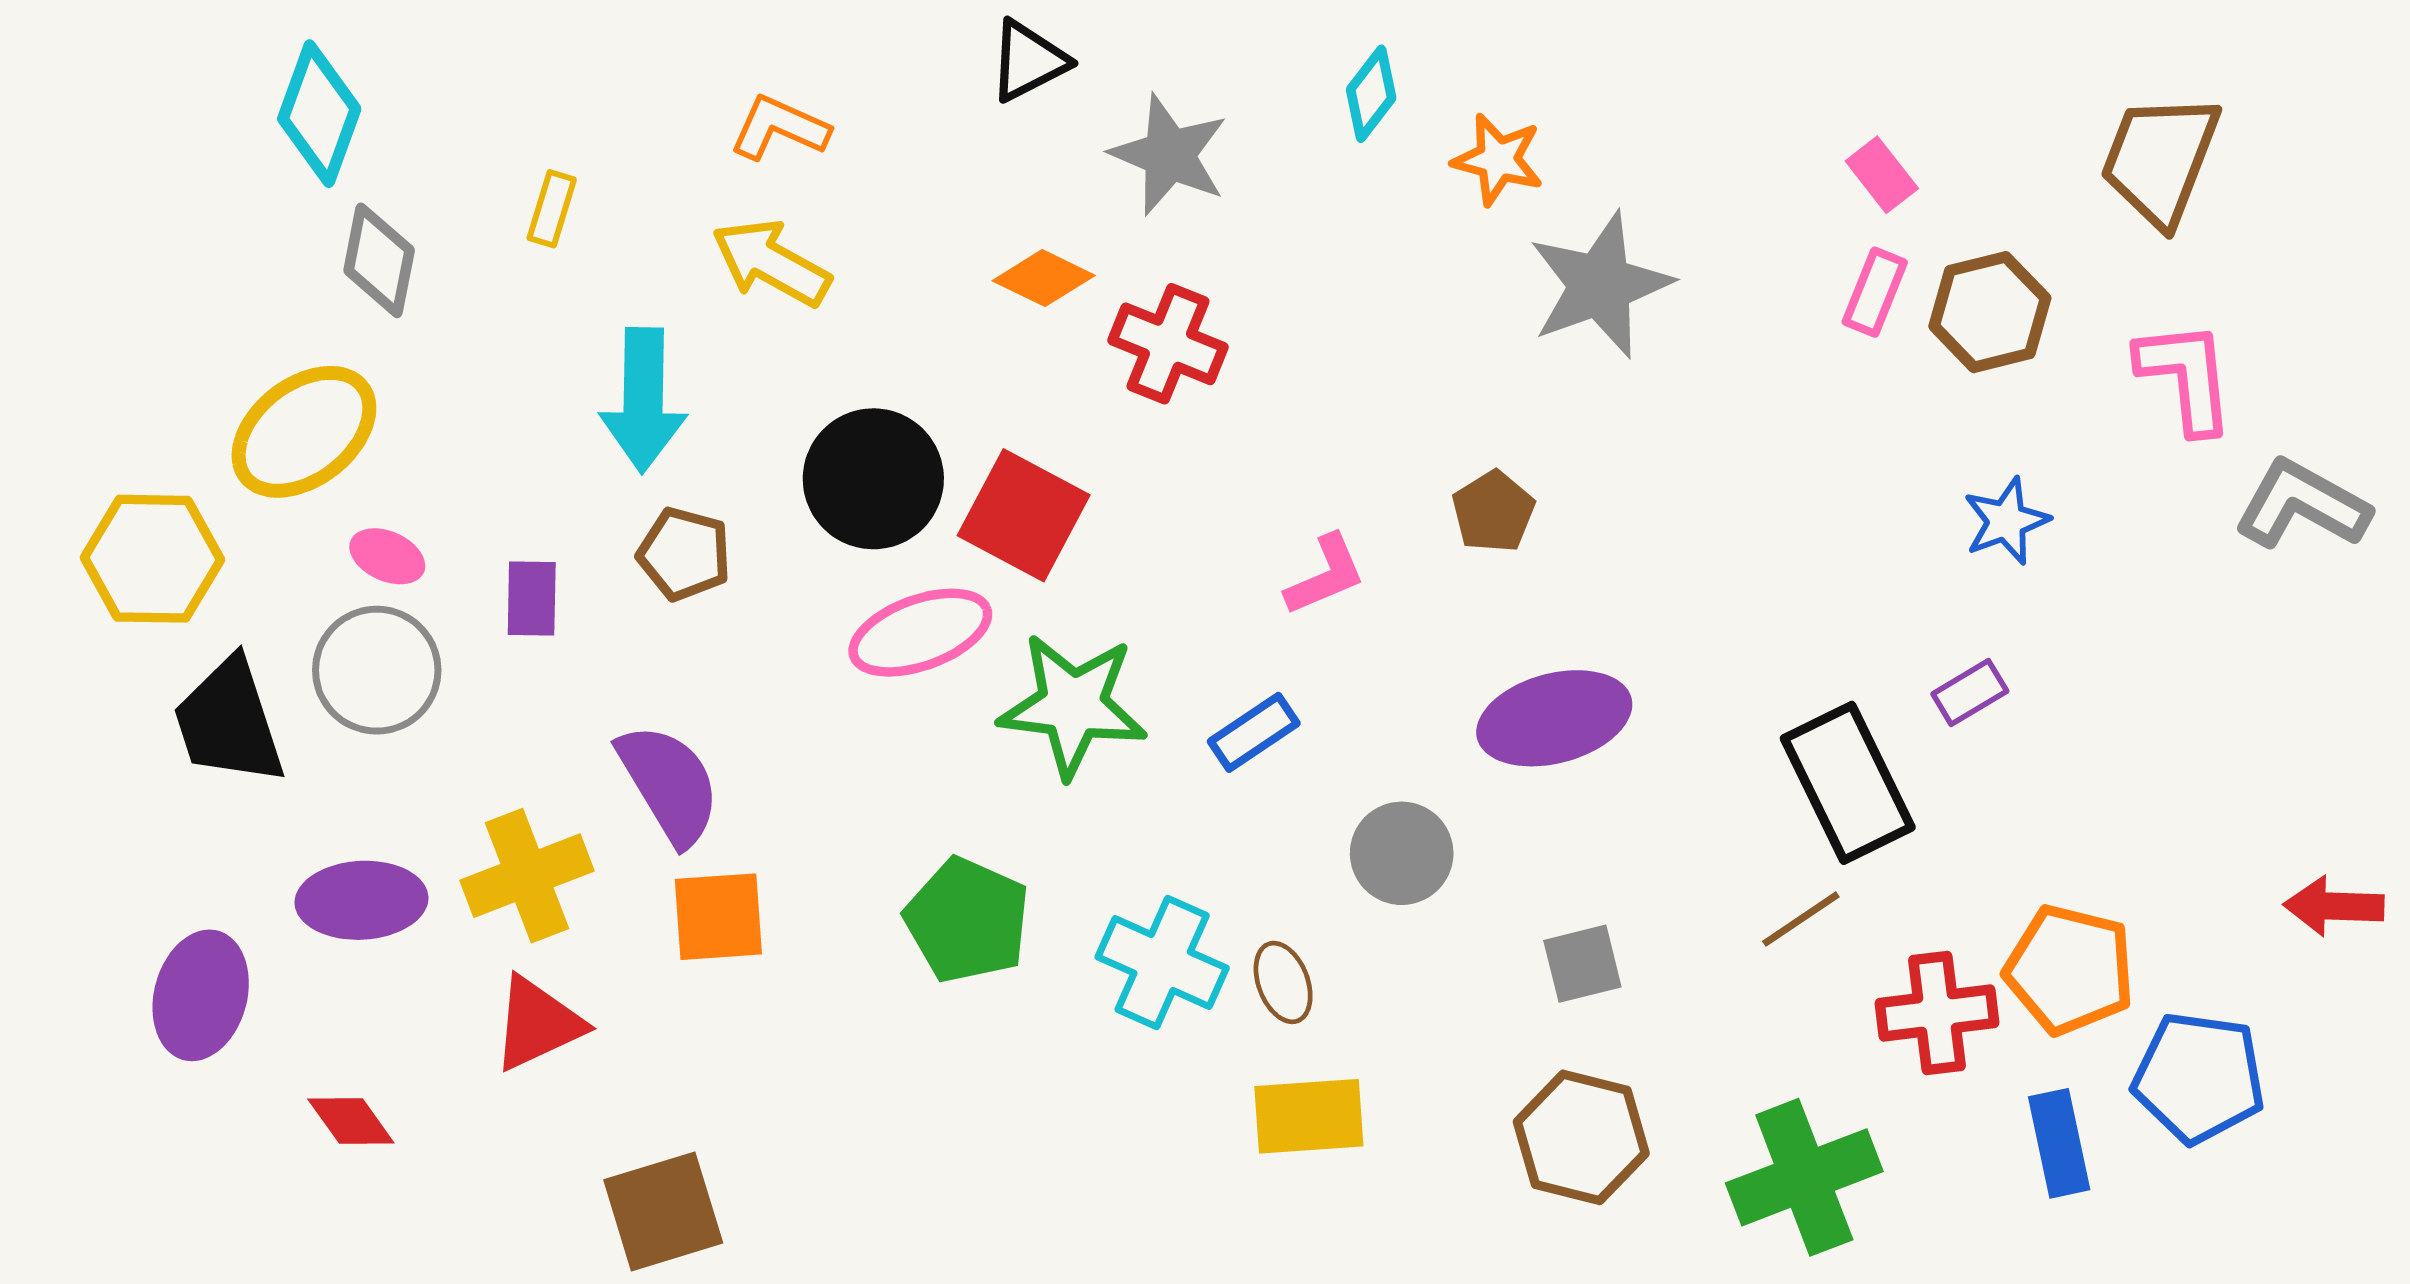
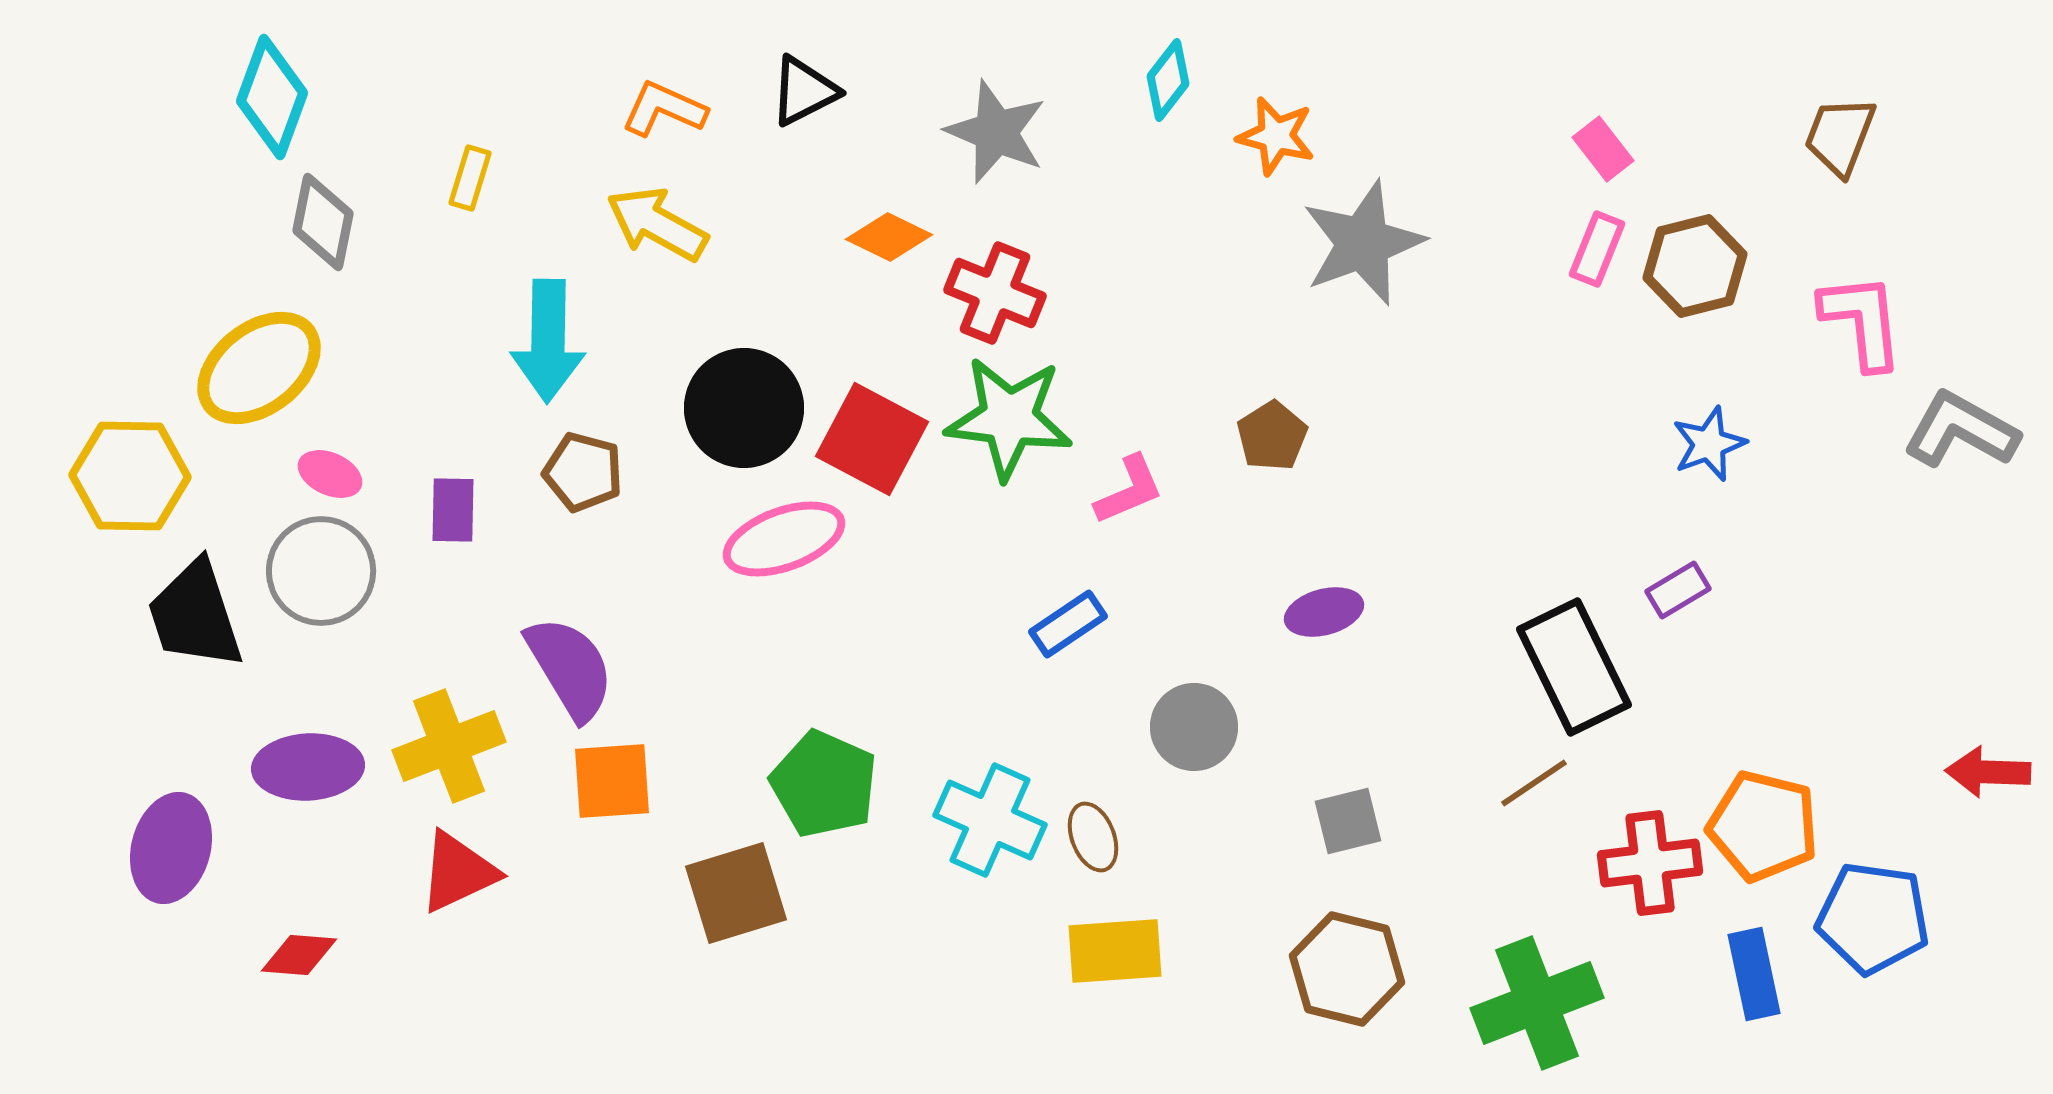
black triangle: (1028, 61) -> (804, 91), moved
brown trapezoid: (2160, 159) -> (1840, 136), size x0.7
green star: (1073, 705) -> (1009, 418), moved
purple ellipse: (1554, 718) -> (1324, 612), size x0.6
red diamond: (351, 1121) -> (299, 955), turned -50
brown square: (663, 1211) -> (736, 893), moved

